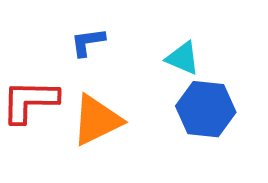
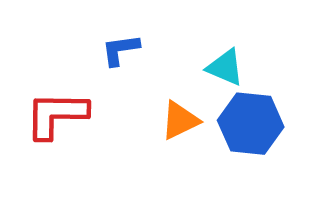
orange triangle: (97, 120) -> (180, 120), moved, size x0.7

